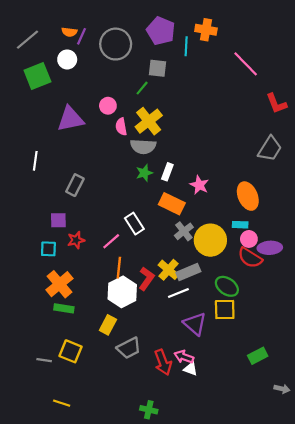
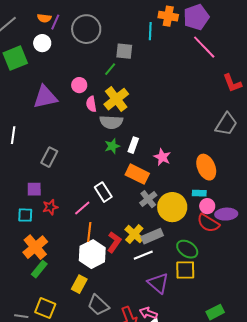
purple pentagon: (161, 31) -> (196, 17), moved, turned 30
green rectangle: (64, 308) -> (39, 269), turned -60
gray trapezoid: (129, 348) -> (98, 305), turned 70

